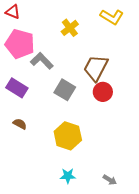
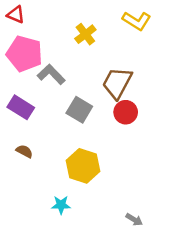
cyan star: (68, 176) -> (61, 205), moved

